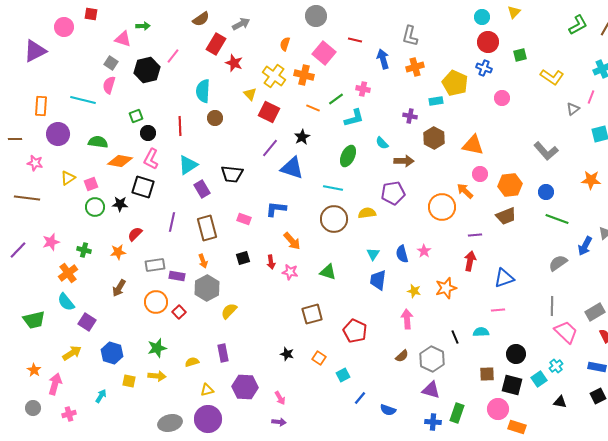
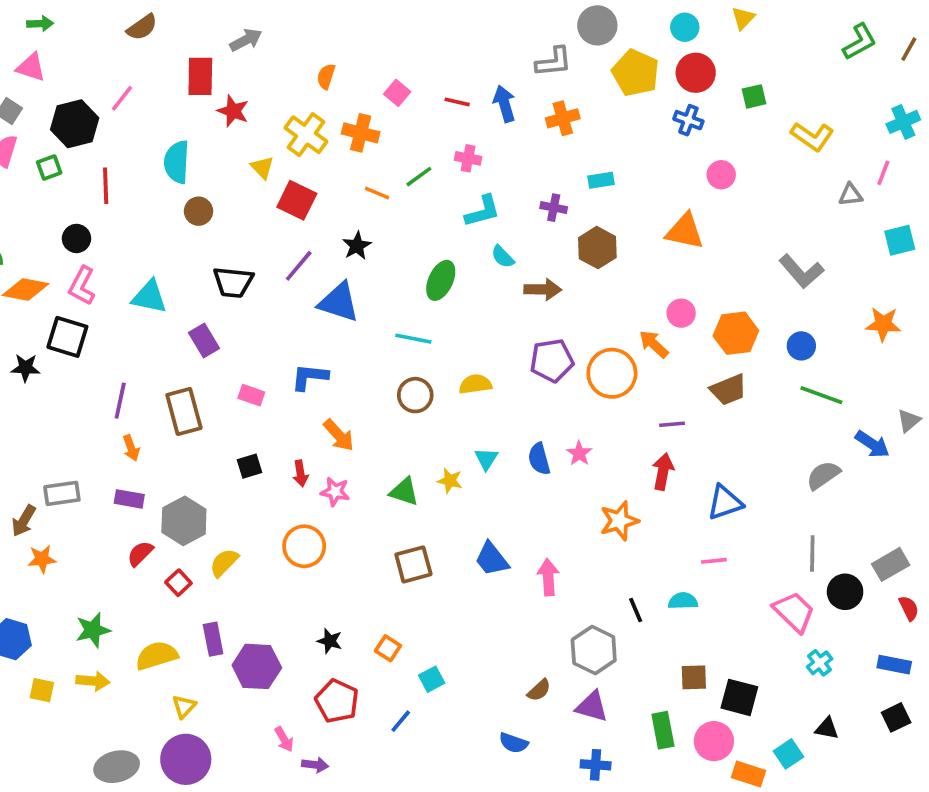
gray circle: (316, 16) -> (597, 25), moved
brown semicircle: (201, 19) -> (142, 27), moved
green arrow: (143, 26) -> (40, 24), moved
gray L-shape: (410, 36) -> (554, 62), turned -110
red line: (355, 40) -> (457, 102), moved
red rectangle: (216, 44) -> (200, 76), turned -30
pink square: (324, 53) -> (397, 93), size x0.6
yellow pentagon: (455, 83) -> (636, 73), moved
gray triangle: (573, 109) -> (851, 195), turned 32
green square: (136, 116) -> (49, 167), moved
cyan L-shape: (354, 118) -> (483, 211), moved
red line: (180, 126) -> (106, 186), moved
orange triangle: (473, 145) -> (685, 231), moved
cyan triangle: (188, 165) -> (149, 297), turned 45
black trapezoid: (232, 174) -> (233, 282), moved
purple rectangle: (202, 189) -> (204, 340), moved
purple pentagon: (393, 193) -> (552, 361), moved
brown circle: (334, 219) -> (415, 395), size x0.7
red semicircle: (135, 234) -> (140, 554), moved
blue arrow: (585, 246) -> (872, 444), turned -84
orange star: (118, 252) -> (42, 559), moved
orange arrow: (203, 261) -> (131, 448), moved
gray rectangle: (155, 265) -> (62, 493), moved
blue trapezoid: (378, 280) -> (492, 559), moved, turned -45
yellow star: (414, 291) -> (450, 481), moved
orange circle: (156, 302) -> (304, 546), moved
red square: (179, 312) -> (178, 583), moved
brown square: (312, 314) -> (413, 564), moved
red pentagon: (355, 331) -> (337, 701), moved
pink trapezoid: (566, 332) -> (794, 612), moved
black circle: (516, 354) -> (845, 592), moved
brown semicircle: (402, 356) -> (539, 690), moved
yellow semicircle: (192, 362) -> (157, 656), size x1.6
cyan square: (539, 379) -> (789, 754), moved
purple hexagon: (245, 387) -> (257, 666), moved
yellow triangle: (207, 390) -> (184, 707), turned -32
pink arrow: (280, 398) -> (284, 739), moved
blue line: (360, 398) -> (401, 721), moved
green rectangle: (457, 413) -> (663, 730), moved, turned -30

